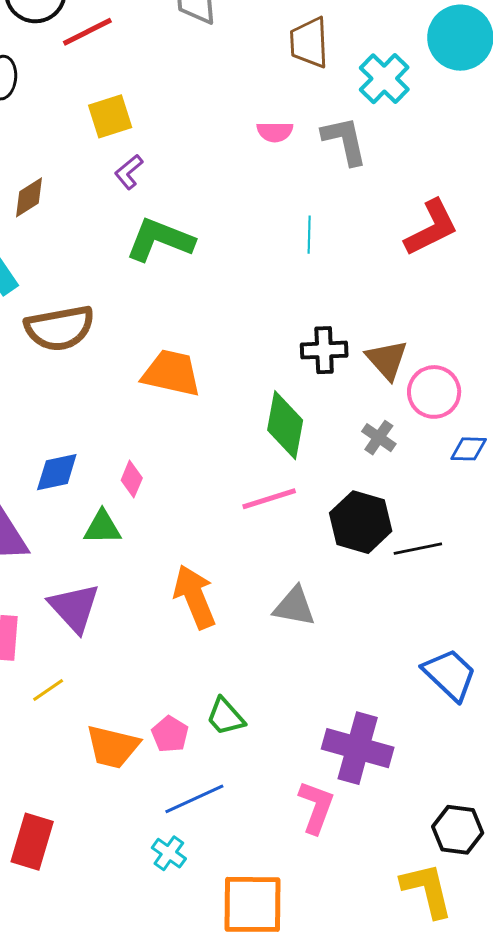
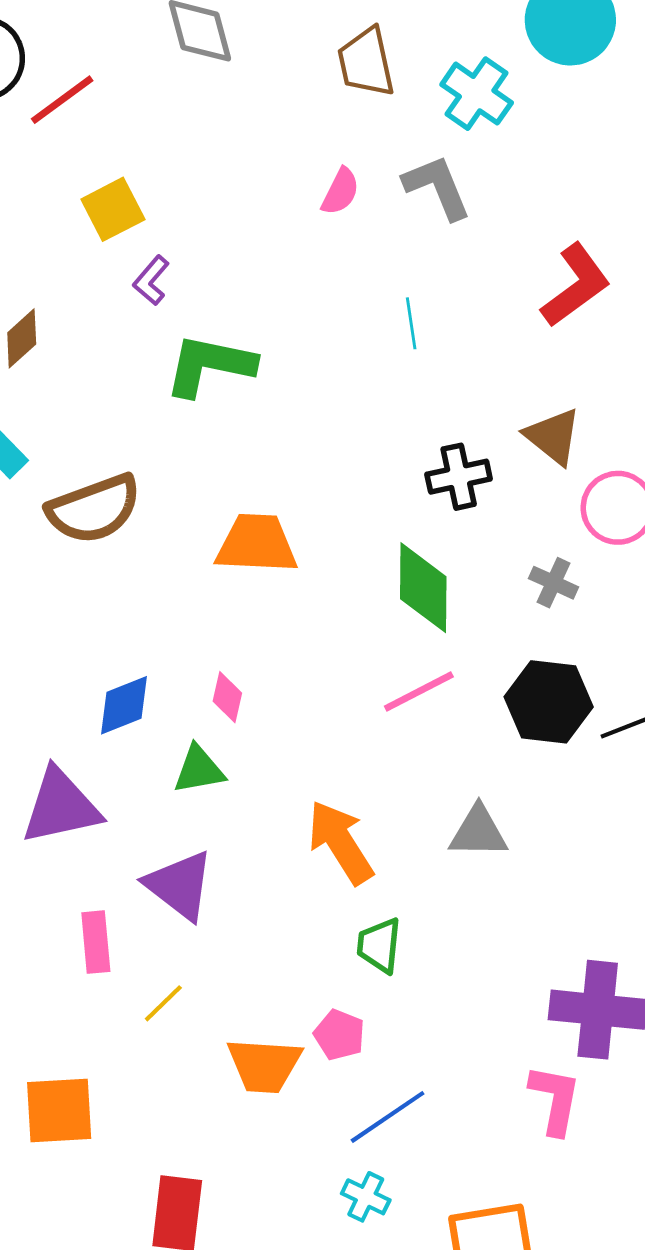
pink semicircle: (275, 132) -> (340, 191), turned -54
brown triangle: (387, 360) -> (553, 436), moved
green trapezoid: (225, 717) -> (379, 945), moved, turned 57

